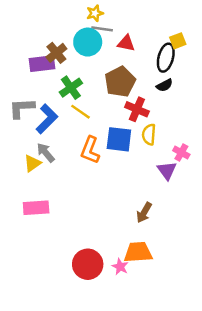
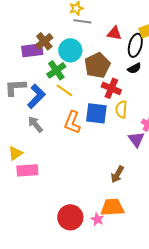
cyan circle: (88, 42) -> (70, 50), moved
red triangle: (126, 43) -> (114, 33), moved
yellow triangle: (32, 163) -> (15, 153), moved

